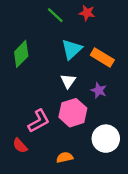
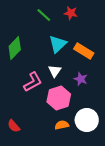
pink L-shape: (39, 121) -> (33, 82), moved
orange semicircle: (65, 157) -> (62, 125), moved

